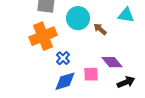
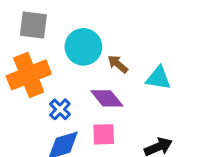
cyan triangle: (126, 15) -> (158, 78), moved
purple diamond: (112, 62) -> (107, 98), moved

